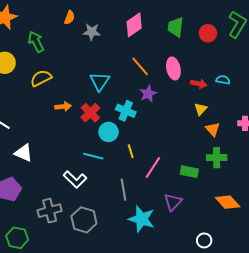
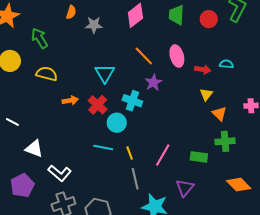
yellow semicircle: (41, 78) -> (47, 74), turned 45
yellow line: (131, 151) -> (130, 153), moved
white L-shape: (75, 179) -> (60, 173), moved

